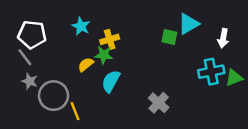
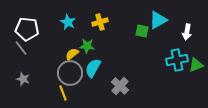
yellow cross: (110, 39) -> (100, 22), moved
gray star: (30, 81) -> (23, 79), moved
gray circle: (53, 96) -> (70, 73), moved
gray cross: (159, 103) -> (120, 86), moved

